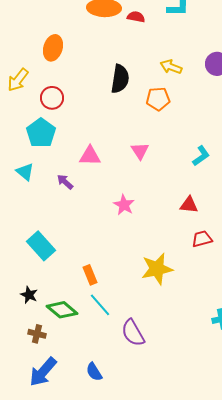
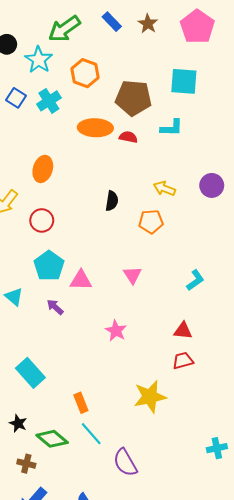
black semicircle: (120, 79) -> (112, 201), size x0.7
cyan pentagon: (41, 133) -> (49, 266), moved
red trapezoid: (202, 239) -> (183, 361), moved

